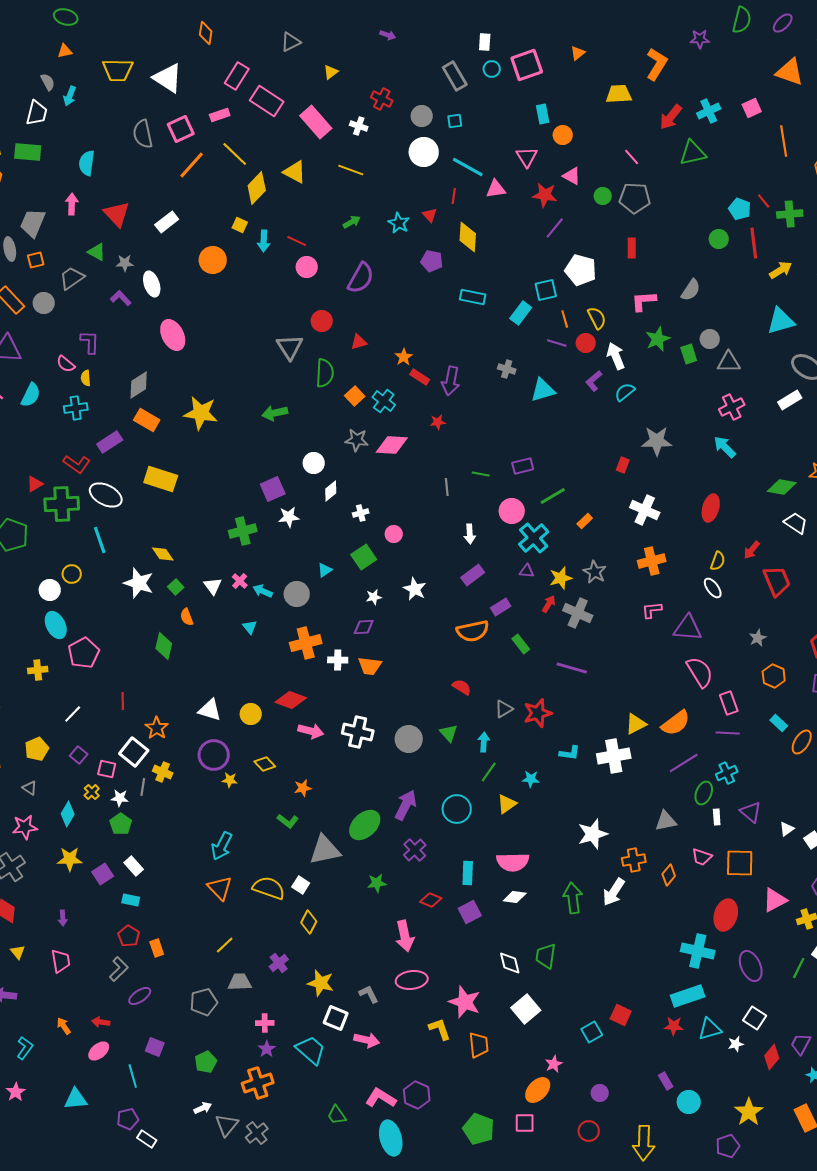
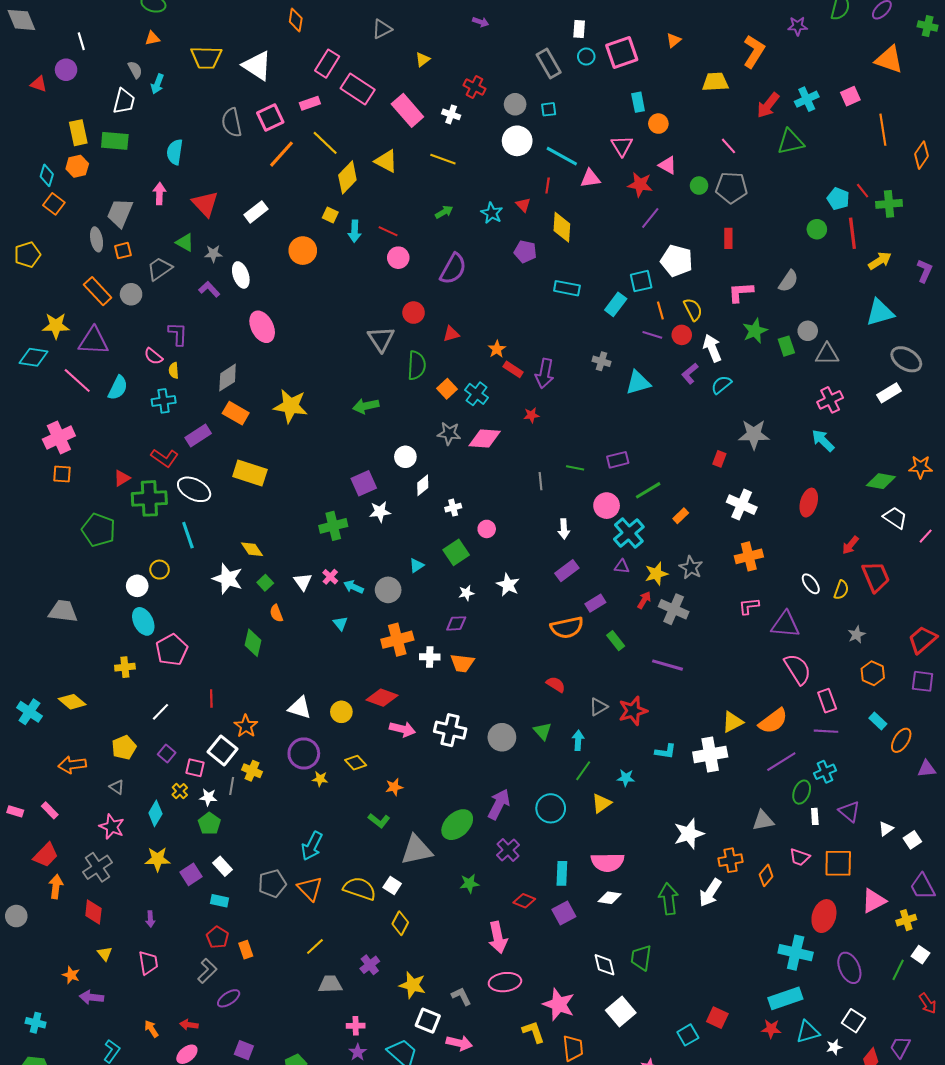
yellow semicircle: (718, 561) -> (841, 590), moved
pink star: (25, 827) -> (112, 827), turned 30
gray pentagon: (204, 1002) -> (272, 884), moved

